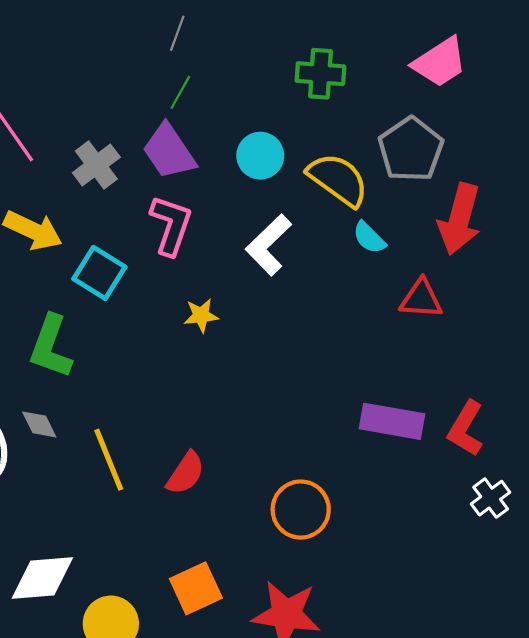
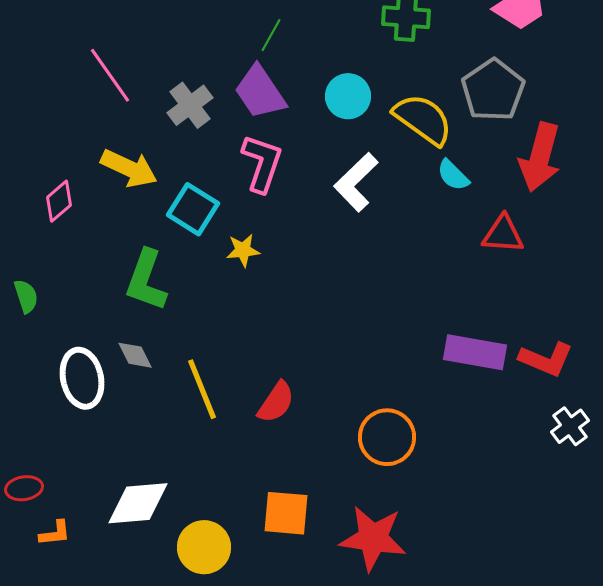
yellow star: (201, 315) -> (243, 250), moved
red L-shape: (466, 429) -> (546, 359), turned -98
orange square: (196, 588) -> (286, 513), turned 30

